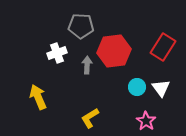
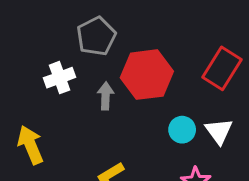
gray pentagon: (81, 26) -> (96, 36), turned -30

